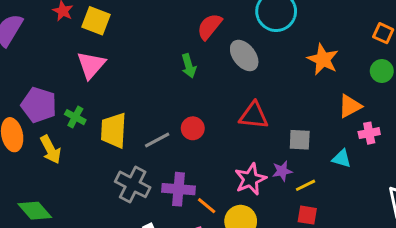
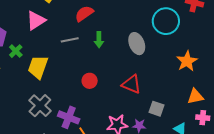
red semicircle: (209, 27) -> (84, 14), moved
gray line: (157, 140) -> (70, 40), moved

